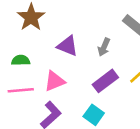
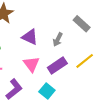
pink triangle: (55, 81) -> (31, 64), moved, turned -48

